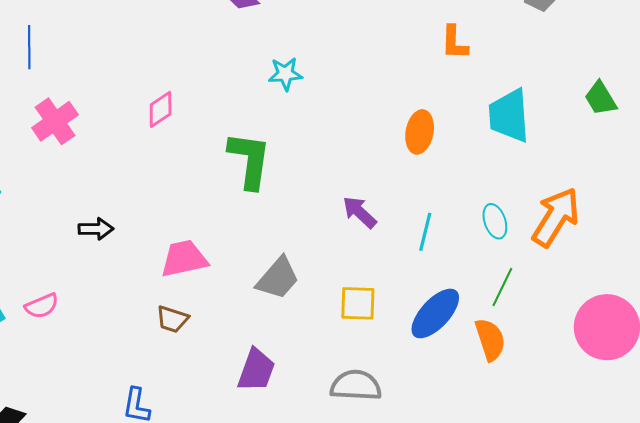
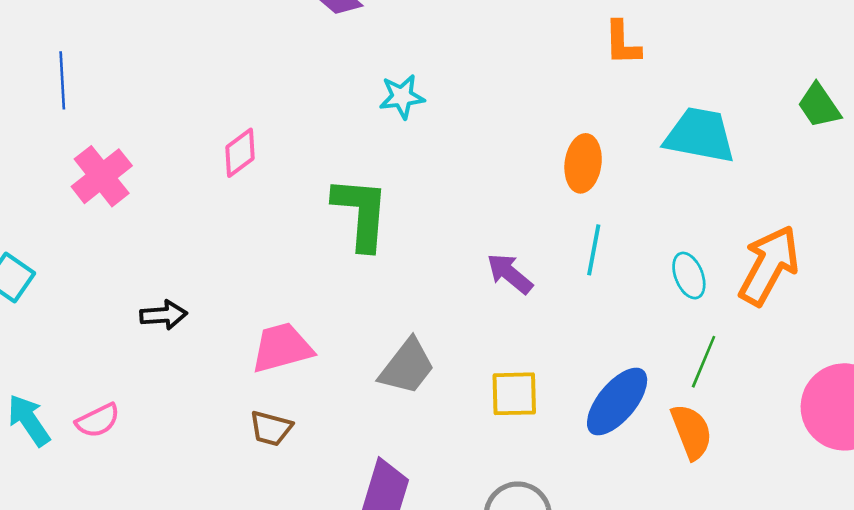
cyan trapezoid: (509, 116) -> (700, 135), turned 108
cyan line: (425, 232) -> (594, 250), moved

